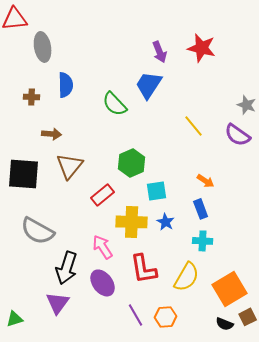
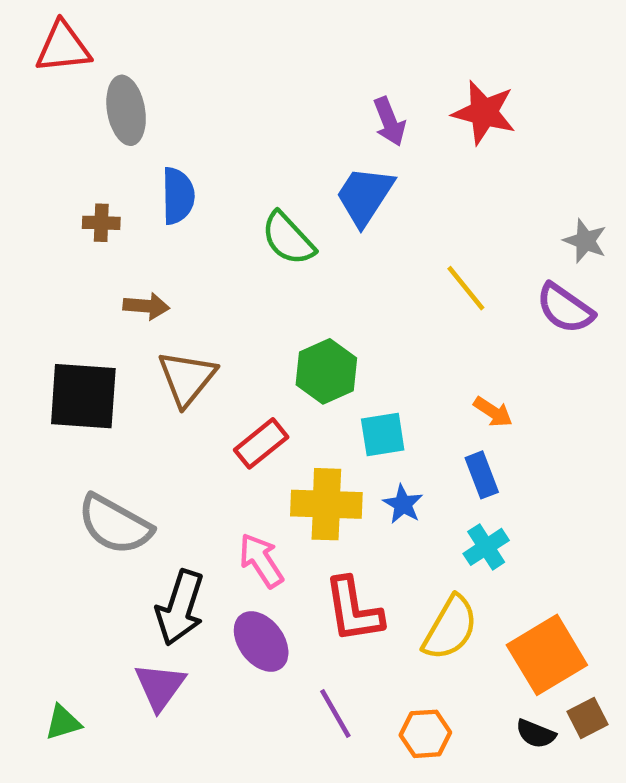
cyan cross: (203, 241) -> (486, 547), turned -36
orange hexagon: (166, 317) -> (425, 734), moved

